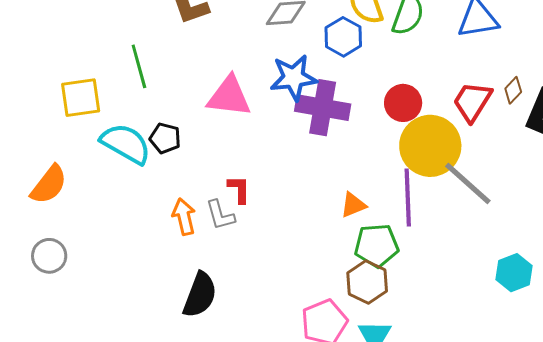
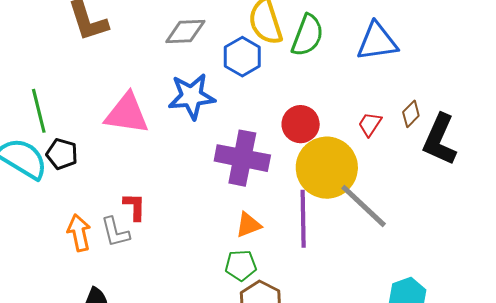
green line: (139, 66) -> (39, 111), moved
red trapezoid: (472, 102) -> (370, 124), size x0.6
purple cross: (323, 108) -> (242, 158), moved
green pentagon: (377, 246) -> (241, 265), moved, size x0.7

